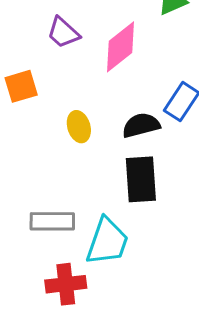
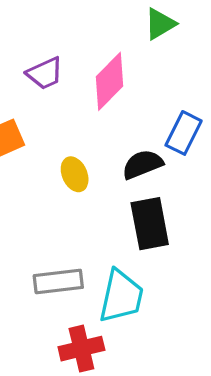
purple trapezoid: (63, 33) -> (45, 73), turned -60

